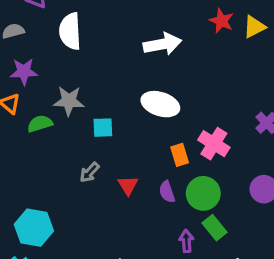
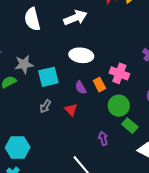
white semicircle: (70, 31) -> (32, 19), moved
cyan square: (103, 128) -> (48, 77), size x1.5
purple semicircle: (167, 192) -> (81, 88), moved
purple arrow: (186, 241) -> (103, 138), moved

